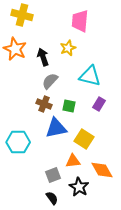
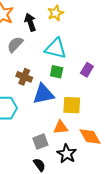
cyan triangle: (90, 76) -> (56, 49), moved
gray semicircle: (50, 81) -> (15, 44), moved
brown cross: (44, 104) -> (24, 77), moved
yellow square: (84, 139) -> (72, 105), turned -30

